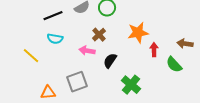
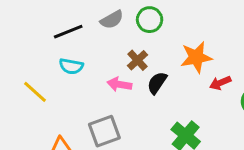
red arrow: (154, 50) -> (220, 83), turned -112
black semicircle: (110, 61) -> (157, 83), moved

